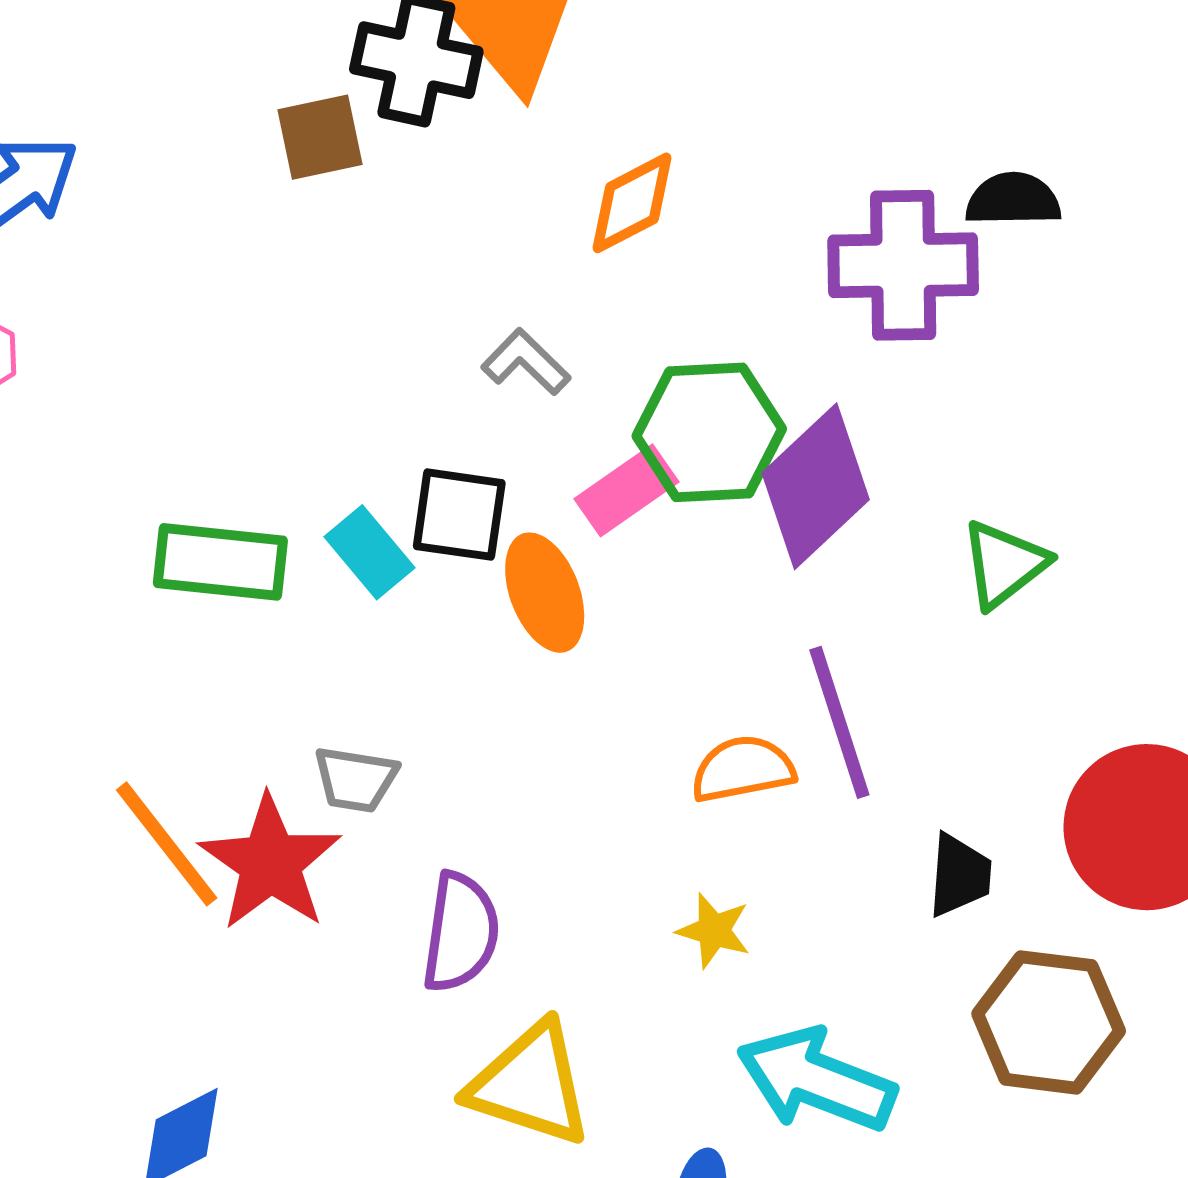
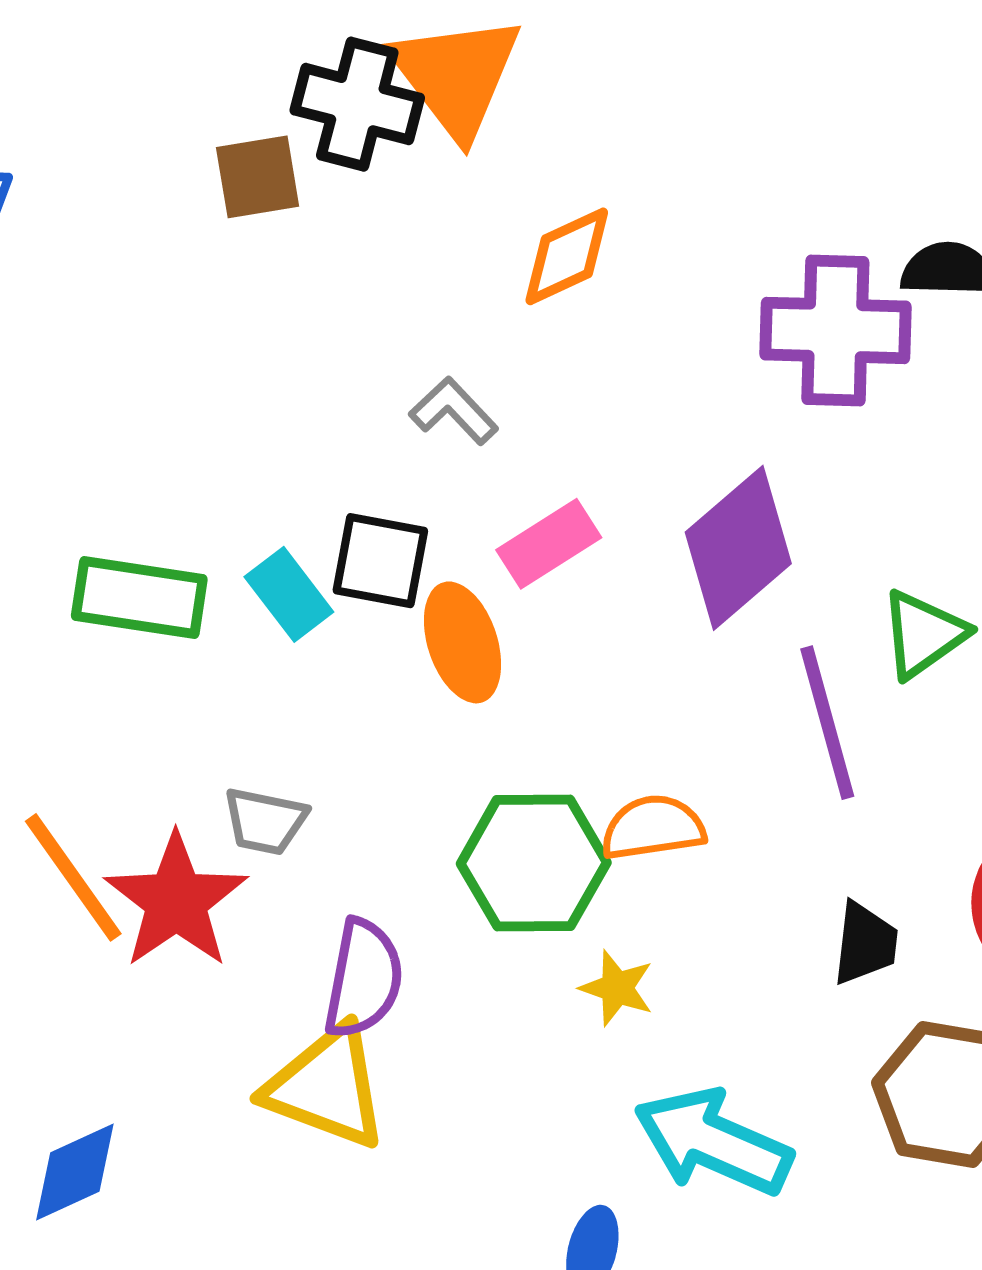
green hexagon: (709, 432) -> (534, 863), moved
purple line: (839, 722) -> (827, 723), moved
yellow triangle: (530, 1084) -> (326, 1087), moved

